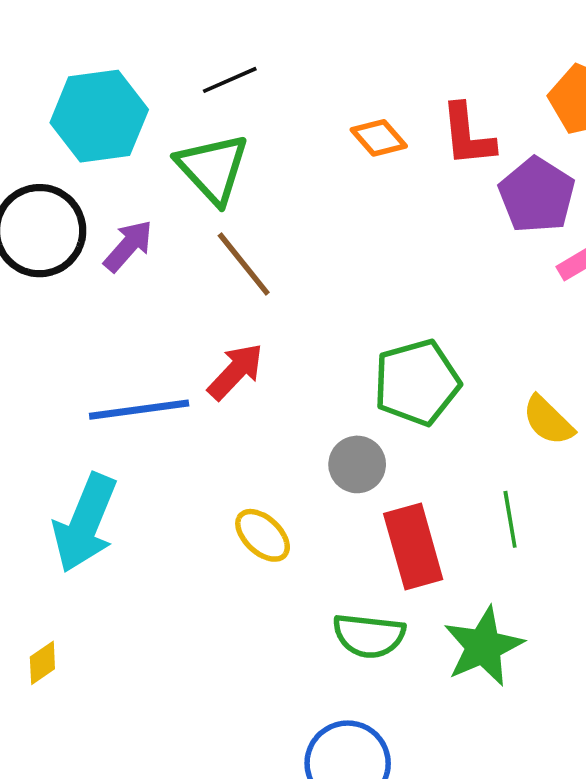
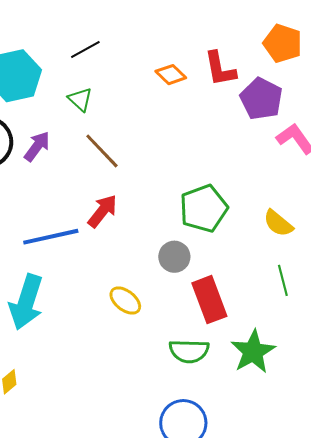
green triangle: (213, 168) -> (80, 99), size x0.6
green line: (510, 519) -> (283, 280), moved

